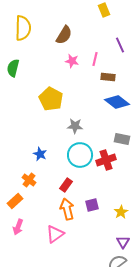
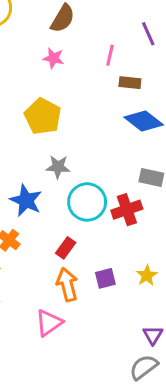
pink star: (72, 61) -> (53, 58), moved
gray star: (75, 126) -> (58, 167), moved
blue star: (40, 154) -> (26, 200), size x1.5
yellow star: (121, 212) -> (147, 275), moved

